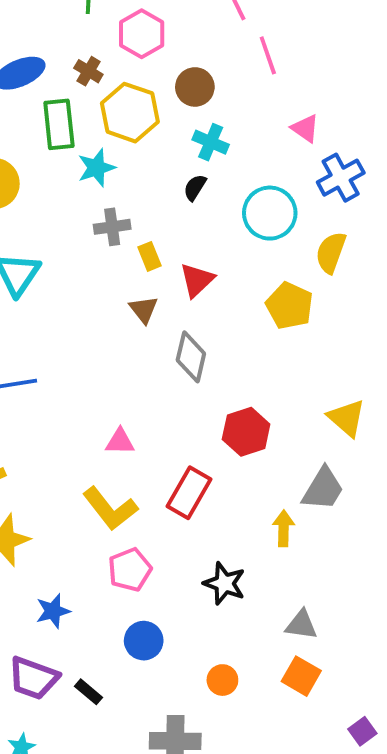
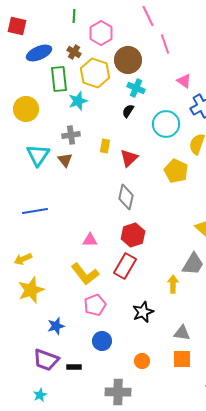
brown circle: (195, 87) -> (128, 60), size x1.4
gray cross: (112, 227) -> (71, 135), moved
yellow rectangle: (150, 256) -> (105, 146), turned 32
brown triangle: (144, 310) -> (65, 160), moved
red hexagon: (246, 432) -> (133, 235), moved
black star: (224, 583) -> (143, 312), turned 30
orange square: (301, 676) -> (182, 359), turned -30
black rectangle: (88, 692) -> (74, 367), turned -40

